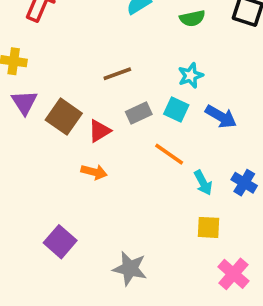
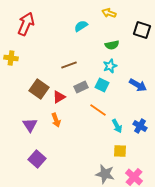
green semicircle: (192, 18) -> (112, 45), moved
purple triangle: (24, 102) -> (30, 125), moved
blue arrow: (221, 117) -> (138, 85), moved
orange arrow: (94, 172) -> (56, 120), turned 56
gray star: (130, 268) -> (105, 174), moved

